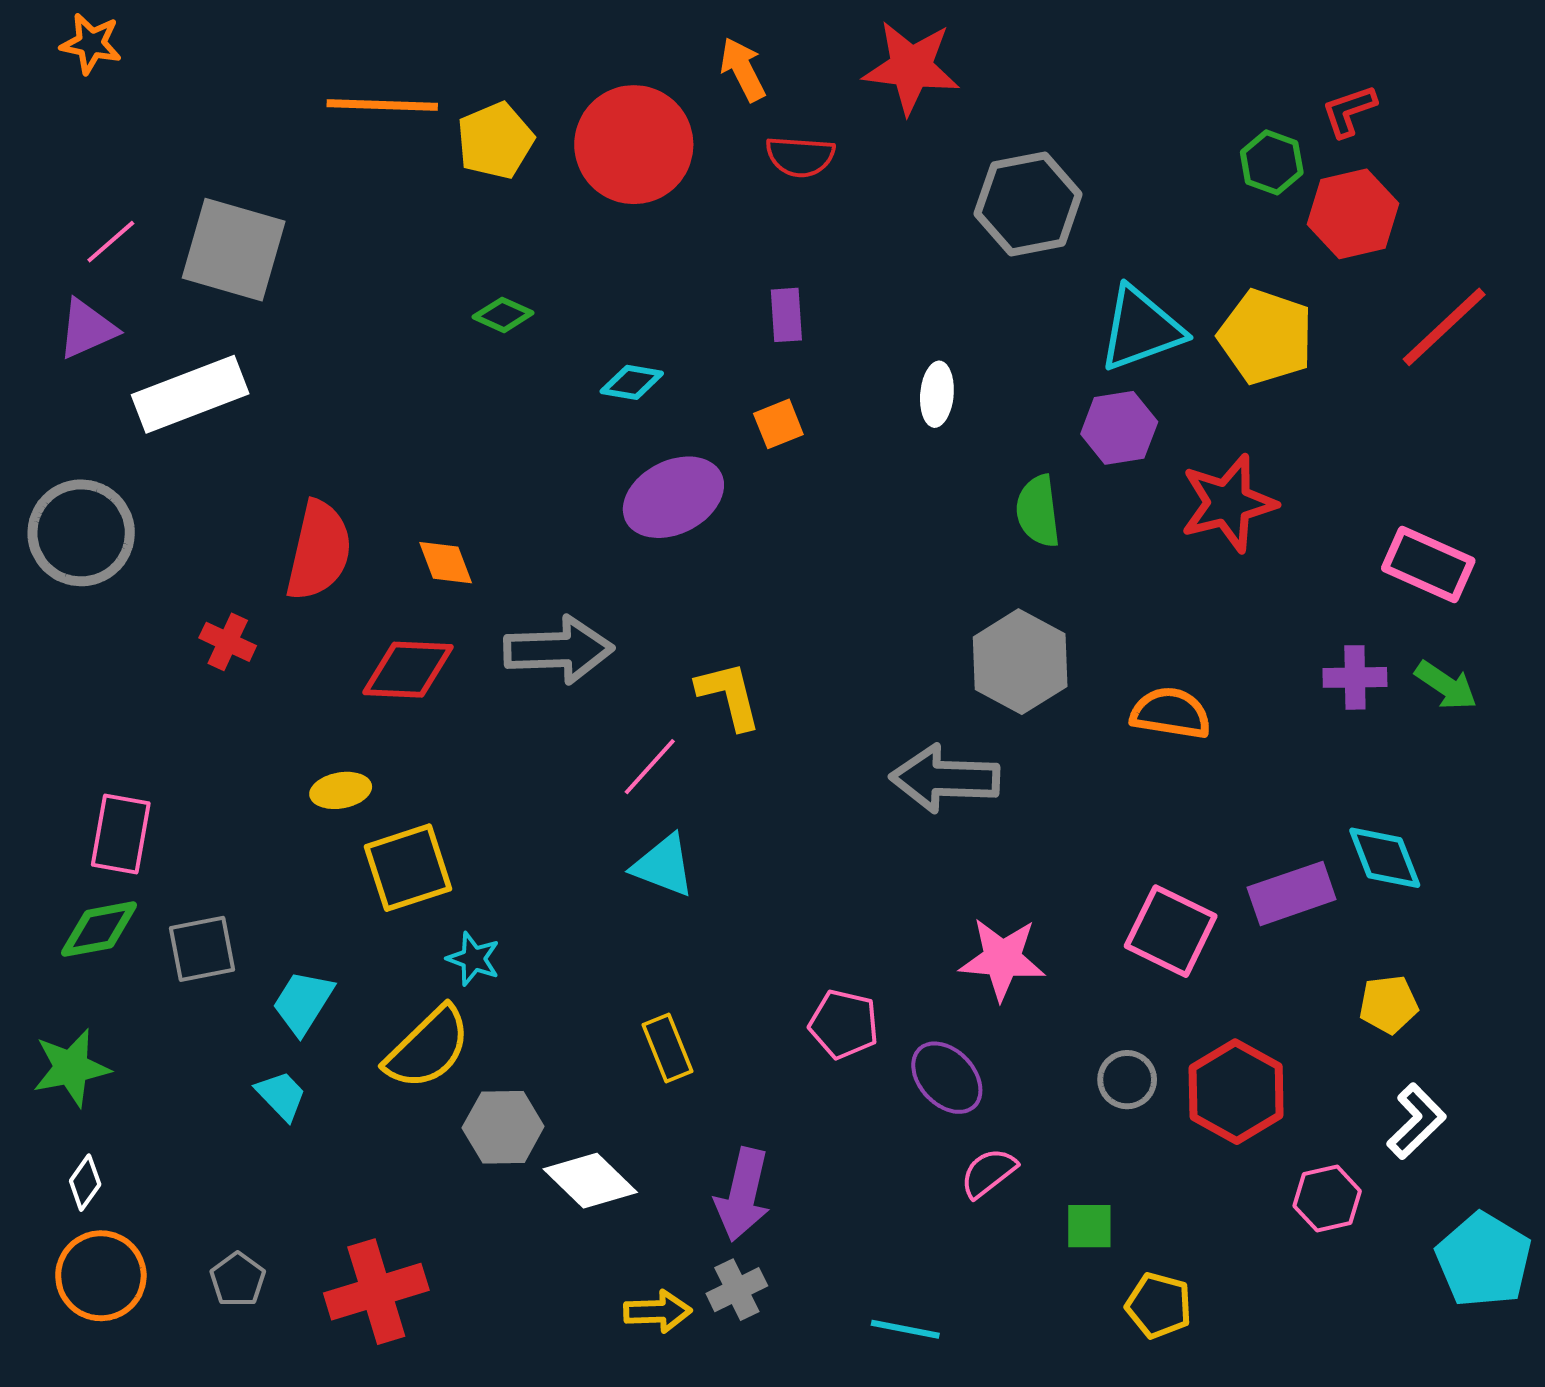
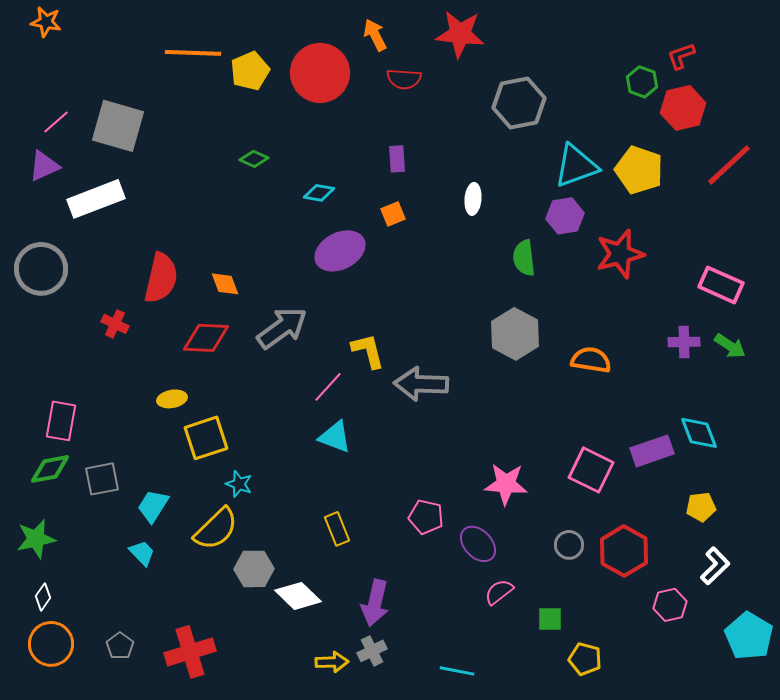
gray arrow: (559, 650) -> (282, 328), turned -34
gray arrow: (945, 779) -> (421, 384), moved

